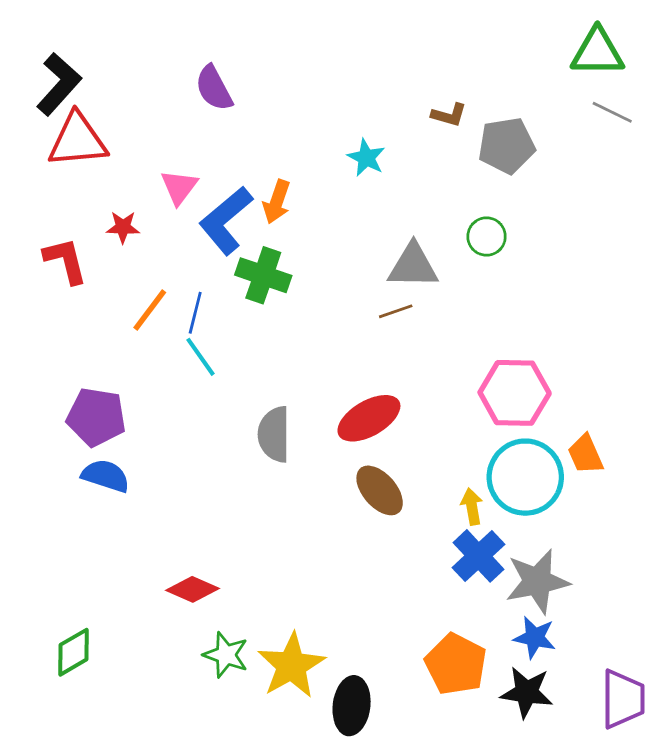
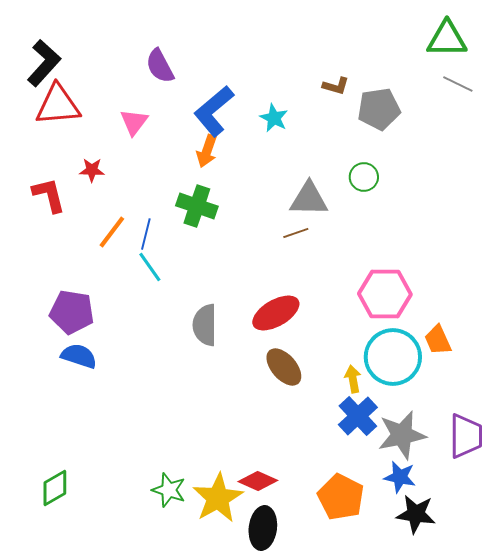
pink triangle: (179, 187) -> (134, 122), moved
blue L-shape: (226, 220) -> (214, 111), moved
red diamond: (192, 589) -> (258, 481), moved
black star: (527, 692) -> (416, 514), moved
purple trapezoid: (623, 699) -> (466, 436), moved

